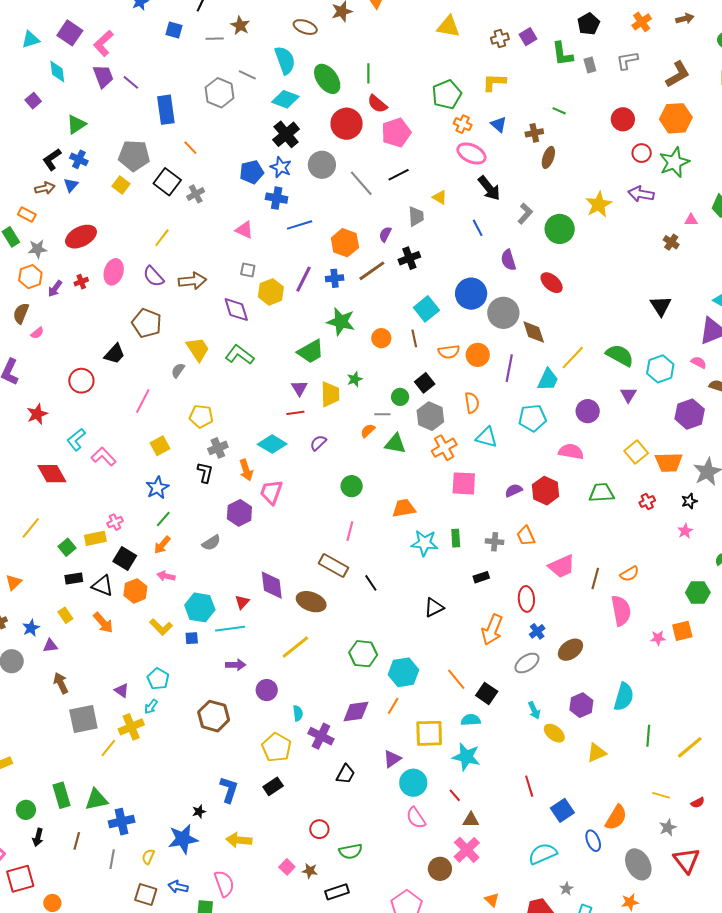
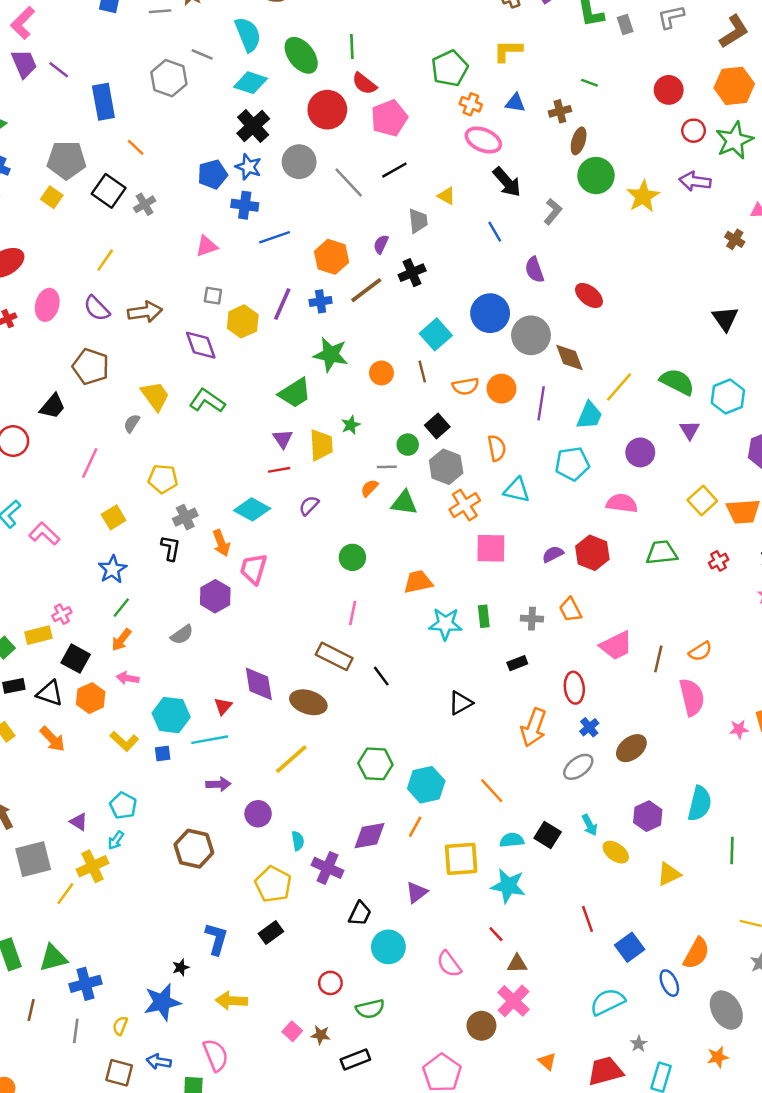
blue triangle: (499, 125) -> (515, 103), turned -30
green circle: (560, 229) -> (596, 176), moved
pink triangle: (244, 230) -> (207, 246), turned -42
black square: (487, 693) -> (548, 835), moved
cyan circle: (413, 783) -> (388, 947), moved

